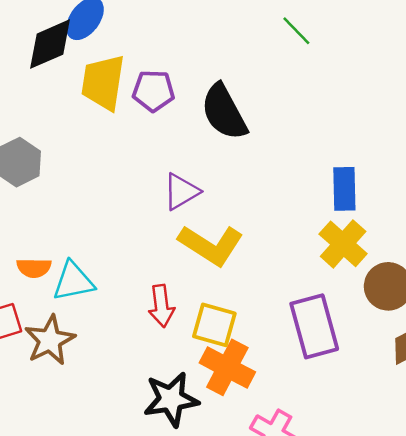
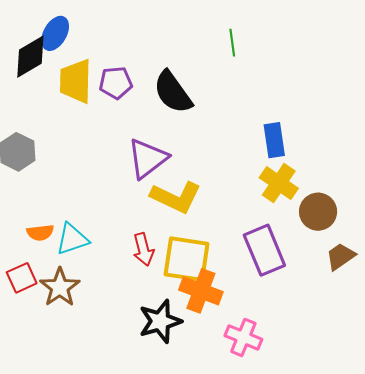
green line: (296, 31) -> (232, 43), moved, turned 44
purple triangle: (181, 192) -> (147, 158), size x1.4
yellow square: (214, 325) -> (187, 259), size x1.4

